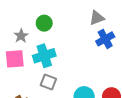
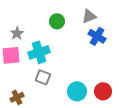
green circle: (44, 23) -> (57, 21), moved
blue cross: (105, 39) -> (97, 36), turned -30

